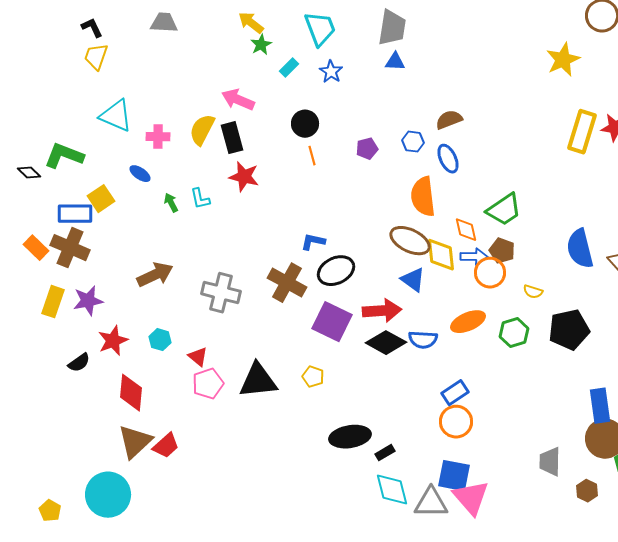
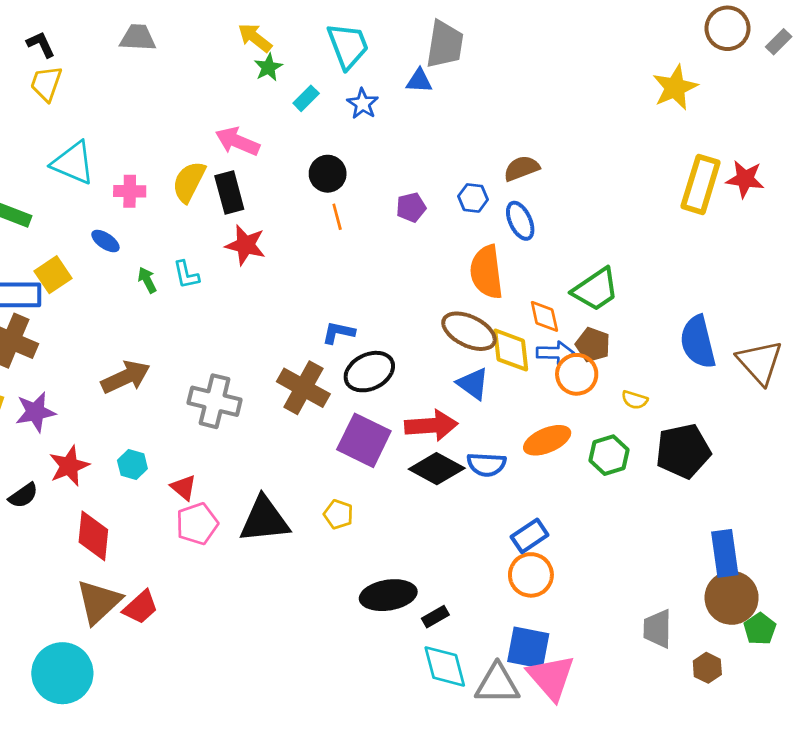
blue triangle: (395, 62) -> (419, 81), moved

